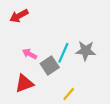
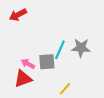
pink arrow: (30, 54) -> (28, 64), moved
gray square: (50, 65) -> (47, 62), turned 30

